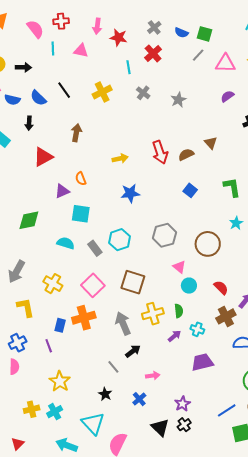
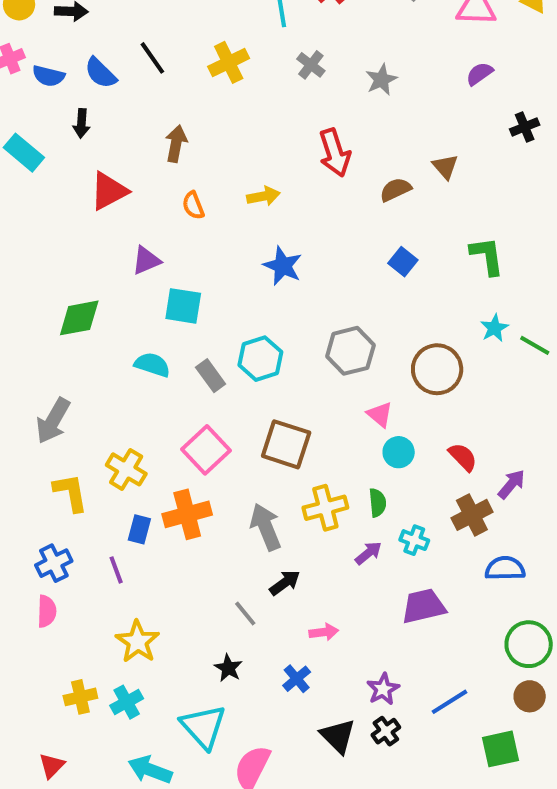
red arrow: (160, 152) -> (335, 153), moved
orange semicircle: (81, 179) -> (193, 205), moved
blue star: (130, 193) -> (283, 266), turned 30
yellow cross: (53, 284) -> (126, 469), moved
blue line: (227, 410) -> (449, 702), moved

